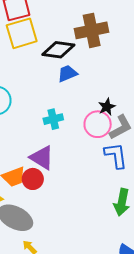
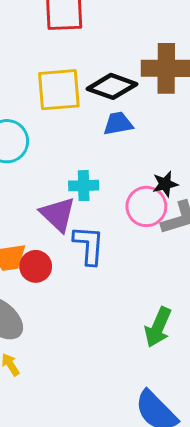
yellow square: (22, 33) -> (59, 90), moved
blue L-shape: (116, 155) -> (89, 245), moved
purple triangle: (42, 158) -> (58, 214), moved

